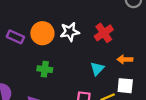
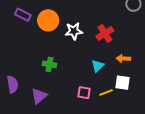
orange circle: (42, 33) -> (48, 20), moved
purple rectangle: (15, 37) -> (23, 15), moved

